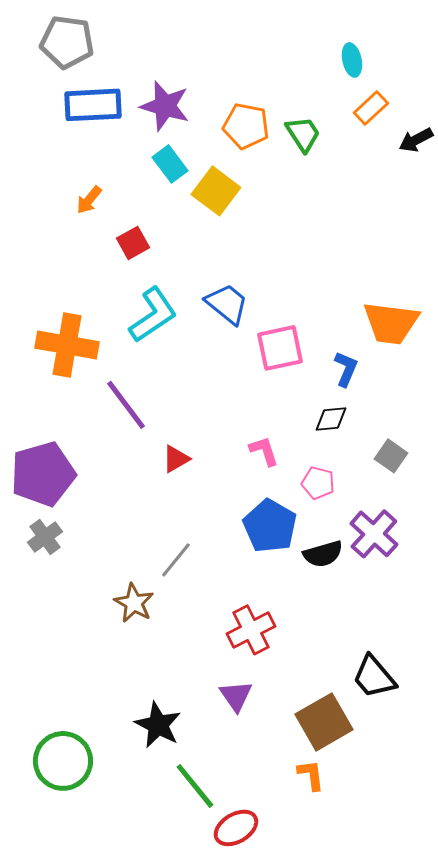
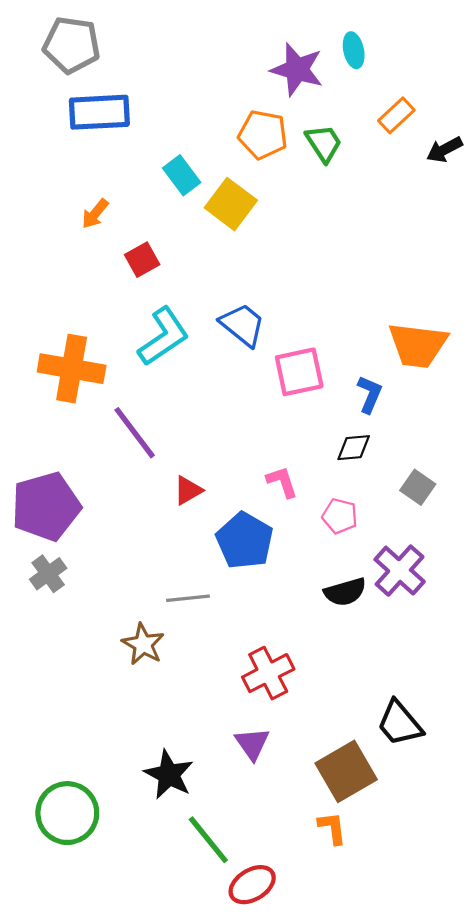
cyan ellipse: (352, 60) -> (354, 50), moved
purple star: (165, 106) -> (297, 69), moved
blue pentagon: (270, 526) -> (245, 541), moved
gray line: (176, 560) -> (188, 598), turned 45

